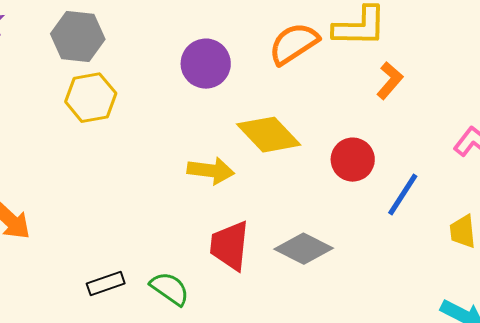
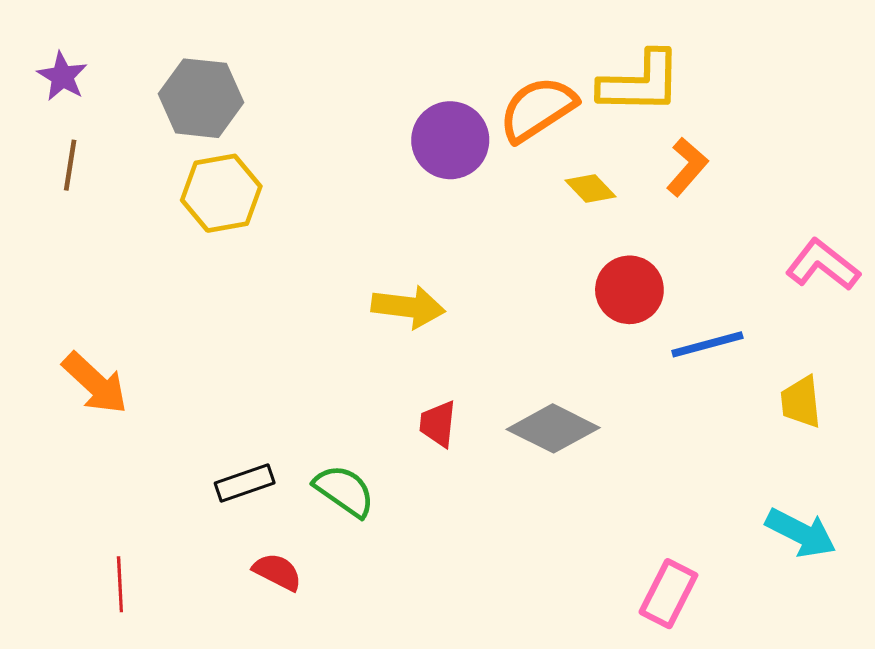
purple circle: (206, 64) -> (450, 140), moved
yellow diamond: (269, 135) -> (591, 189), moved, size x0.5
blue line: (403, 195) -> (707, 344), turned 42
red trapezoid: (230, 246) -> (438, 424), size x0.6

